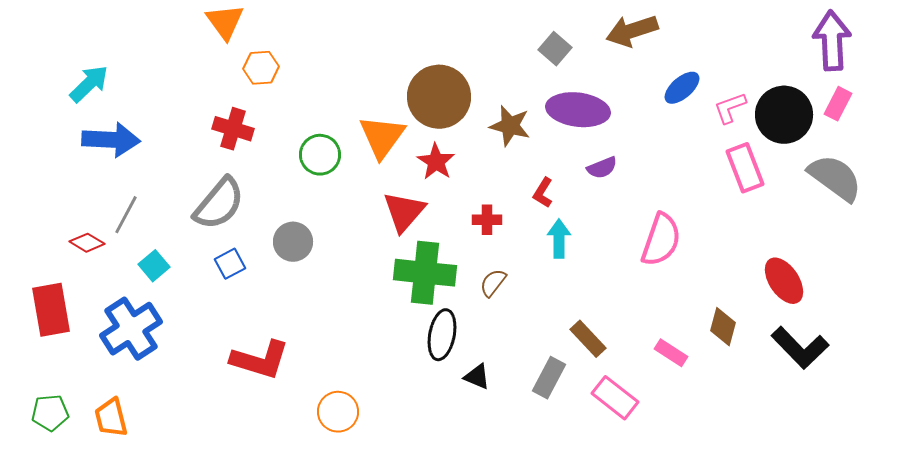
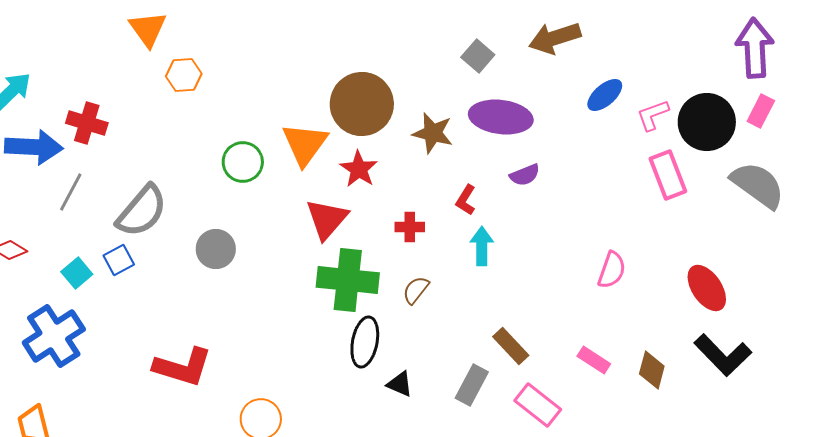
red cross: (233, 129) -> (87, 123), moved
gray line: (126, 215) -> (71, 192), moved
pink semicircle: (661, 240) -> (612, 270), moved, size x0.7
blue square: (230, 264) -> (119, 260), moved
brown diamond: (723, 327) -> (652, 370), moved

